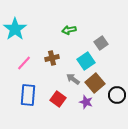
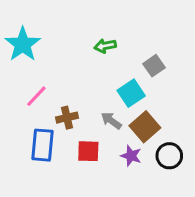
brown cross: (52, 58) -> (67, 118), moved
black circle: (117, 95) -> (169, 156), moved
red square: (58, 99) -> (88, 151), turned -35

